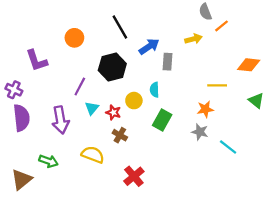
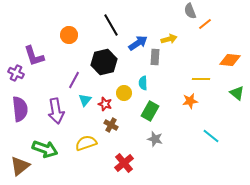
yellow arrow: (193, 39) -> (169, 39), moved
purple cross: (14, 90) -> (16, 73), moved
gray star: (200, 132) -> (155, 139), moved
yellow semicircle: (93, 155) -> (86, 143), turned -40
green arrow: (48, 161) -> (45, 149), size x1.4

